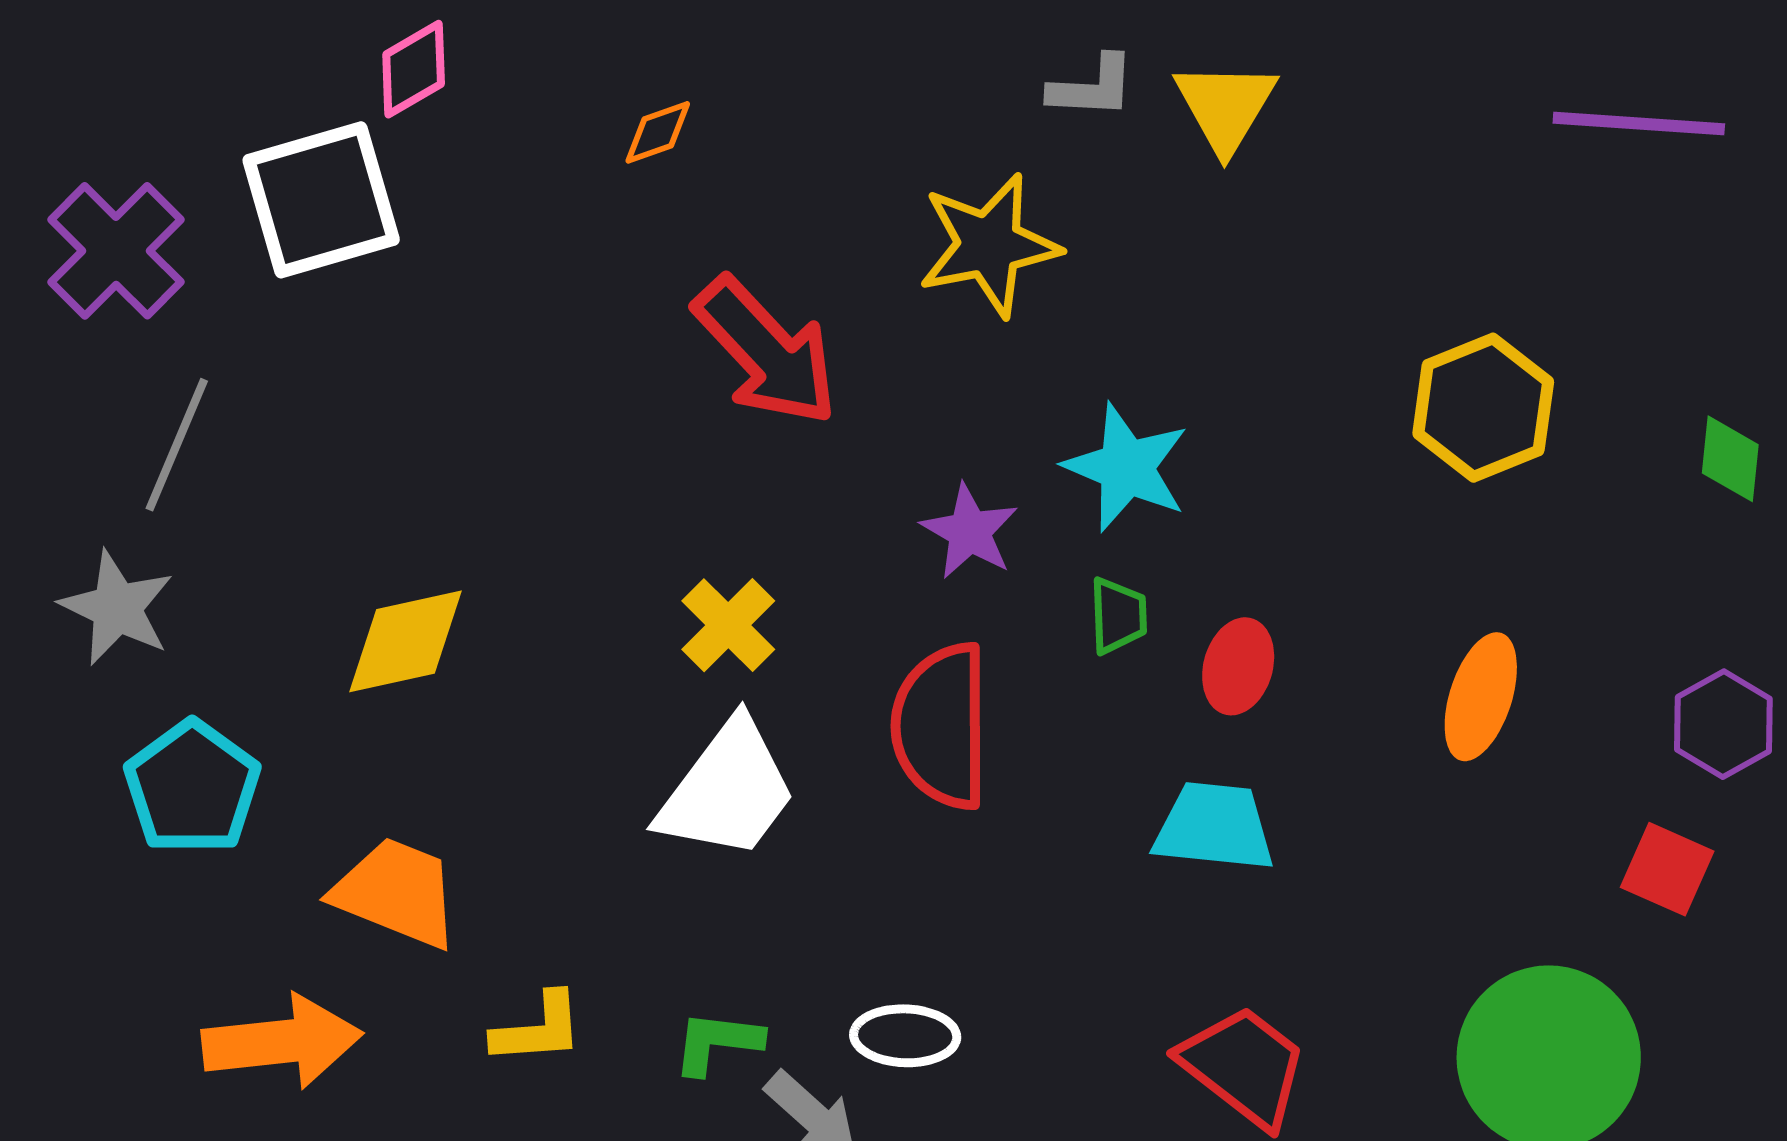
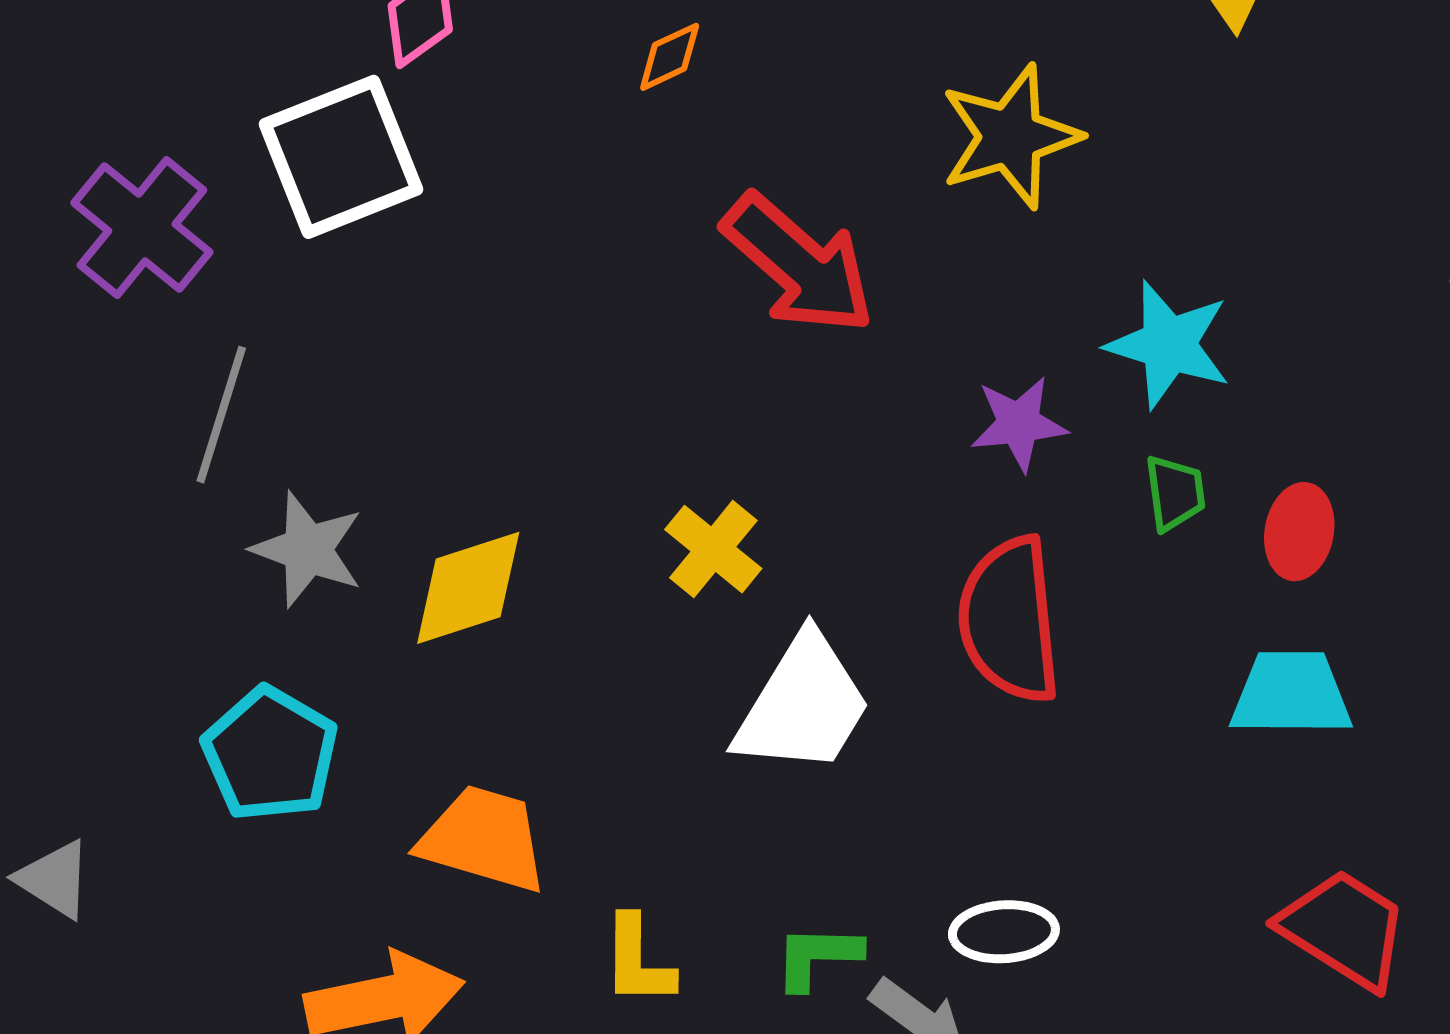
purple star: (970, 531) -> (1019, 424), turned -30
gray star: (117, 608) -> (308, 549), moved
yellow cross: (728, 625) -> (713, 549), moved
yellow L-shape: (538, 1029) -> (638, 961), turned 100

